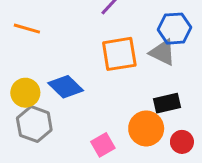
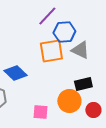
blue hexagon: (175, 29) -> (64, 32), moved
pink square: (103, 145) -> (40, 112), turned 35

